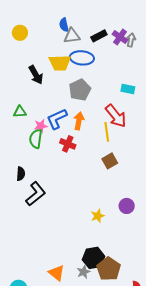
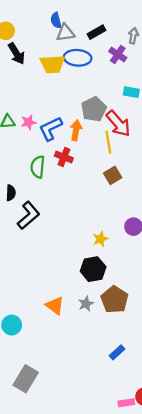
purple cross: (120, 37) -> (118, 55), moved
black arrow: (36, 75) -> (17, 54), moved
gray pentagon: (80, 90) -> (94, 109), moved
pink star: (41, 126) -> (29, 122), moved
green semicircle: (36, 139) -> (38, 167), moved
black hexagon: (94, 258) -> (93, 269), moved

